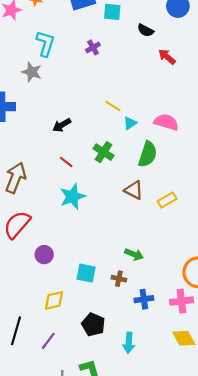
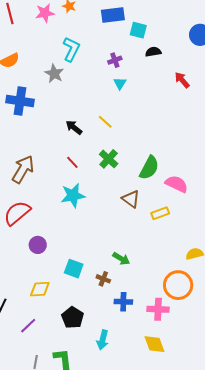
black semicircle: (145, 30) -> (153, 52), moved, turned 133
yellow line: (113, 106) -> (105, 122), moved
pink semicircle: (166, 122) -> (177, 184), moved
cyan triangle: (130, 123) -> (120, 83), moved, turned -32
black arrow: (62, 125) -> (74, 127), turned 60

